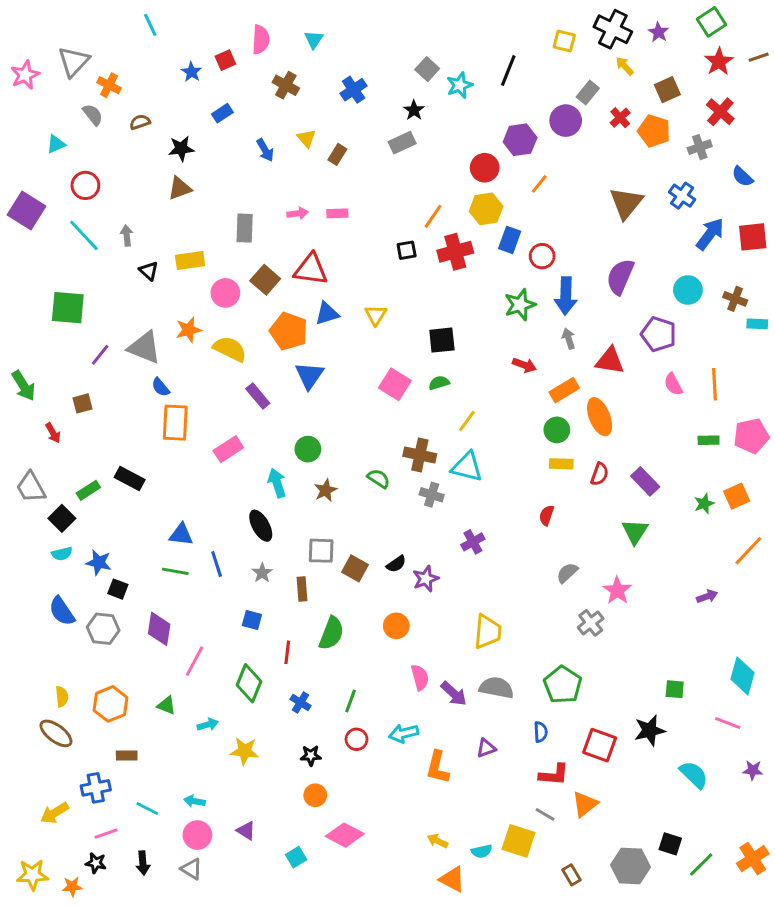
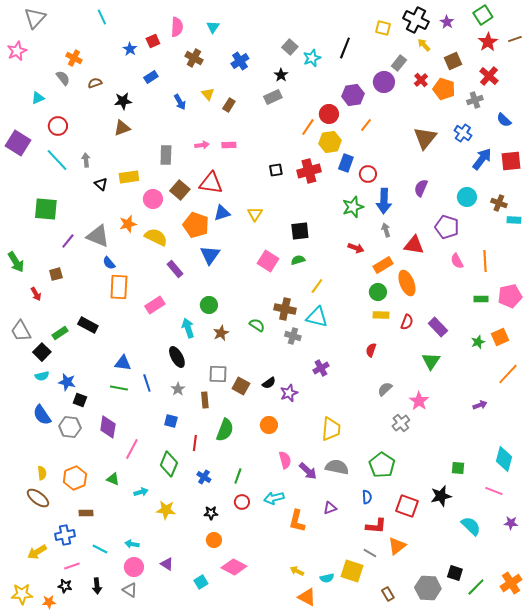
gray triangle: (74, 62) -> (35, 18), moved
orange line: (433, 216) -> (308, 127), moved
purple semicircle: (620, 277) -> (421, 188), size x0.7

